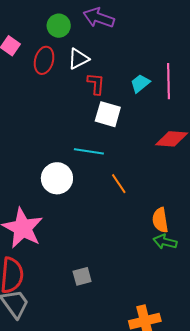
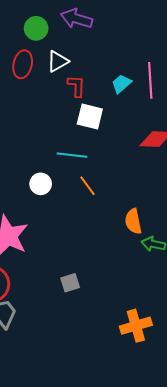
white circle: (57, 178) -> (41, 184), size x0.7
orange line: (119, 184) -> (87, 186), moved
orange semicircle: (160, 220) -> (133, 221), moved

